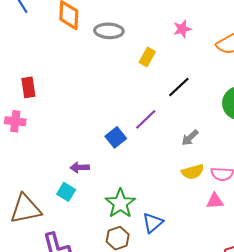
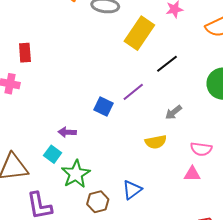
yellow rectangle: (147, 57) -> (139, 33), size x1.8
blue square: (116, 137) -> (104, 106), turned -30
yellow semicircle: (193, 172) -> (156, 142), moved
green star: (120, 203) -> (76, 174), moved

